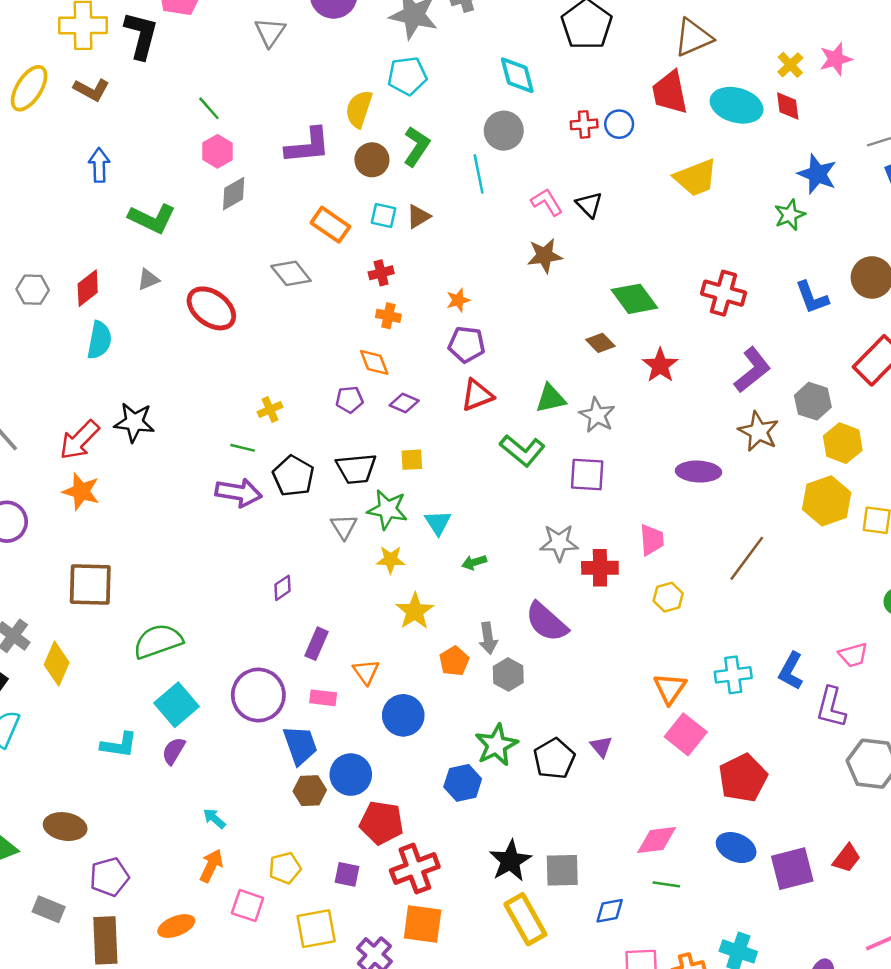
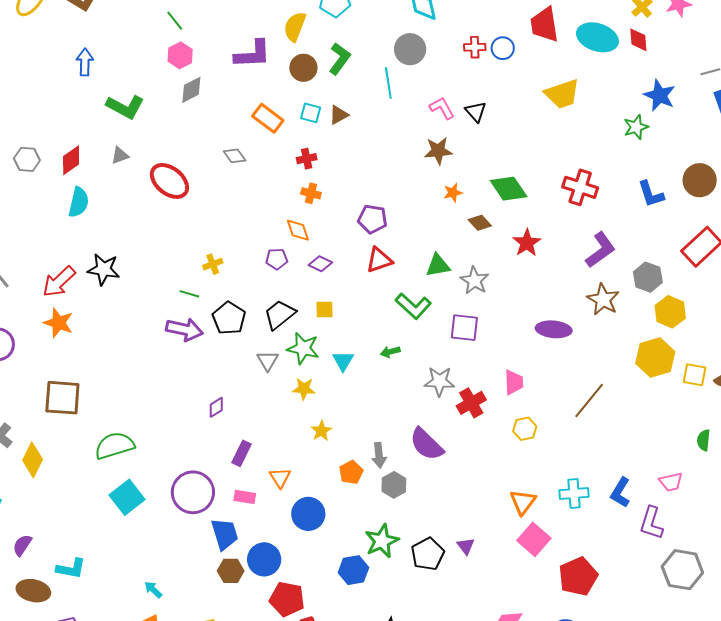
gray diamond: (291, 273) -> (235, 156), size x0.7
orange star: (458, 300) -> (453, 193), moved
black trapezoid: (356, 469) -> (280, 315), turned 144
green arrow: (474, 562) -> (390, 352), moved
red cross: (600, 568) -> (471, 403), turned -32
yellow star: (415, 611) -> (321, 431), size x0.7
cyan L-shape: (119, 745) -> (71, 569), moved
purple semicircle: (174, 751) -> (22, 545), moved

